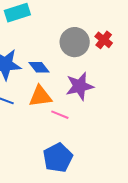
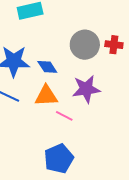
red cross: (104, 40) -> (114, 45), turned -36

